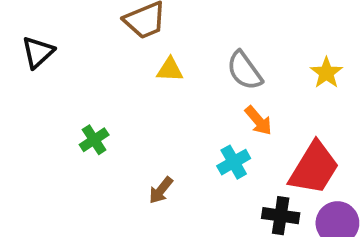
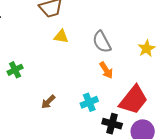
cyan cross: (234, 162) -> (89, 102), moved

